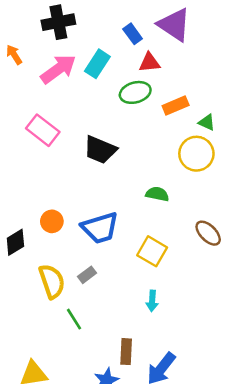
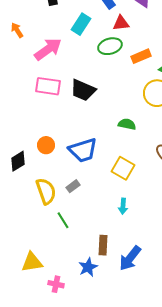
orange arrow: (14, 55) -> (17, 30), moved
pink arrow: (58, 69) -> (48, 49), moved
pink rectangle: (43, 130) -> (48, 86), moved, turned -30

